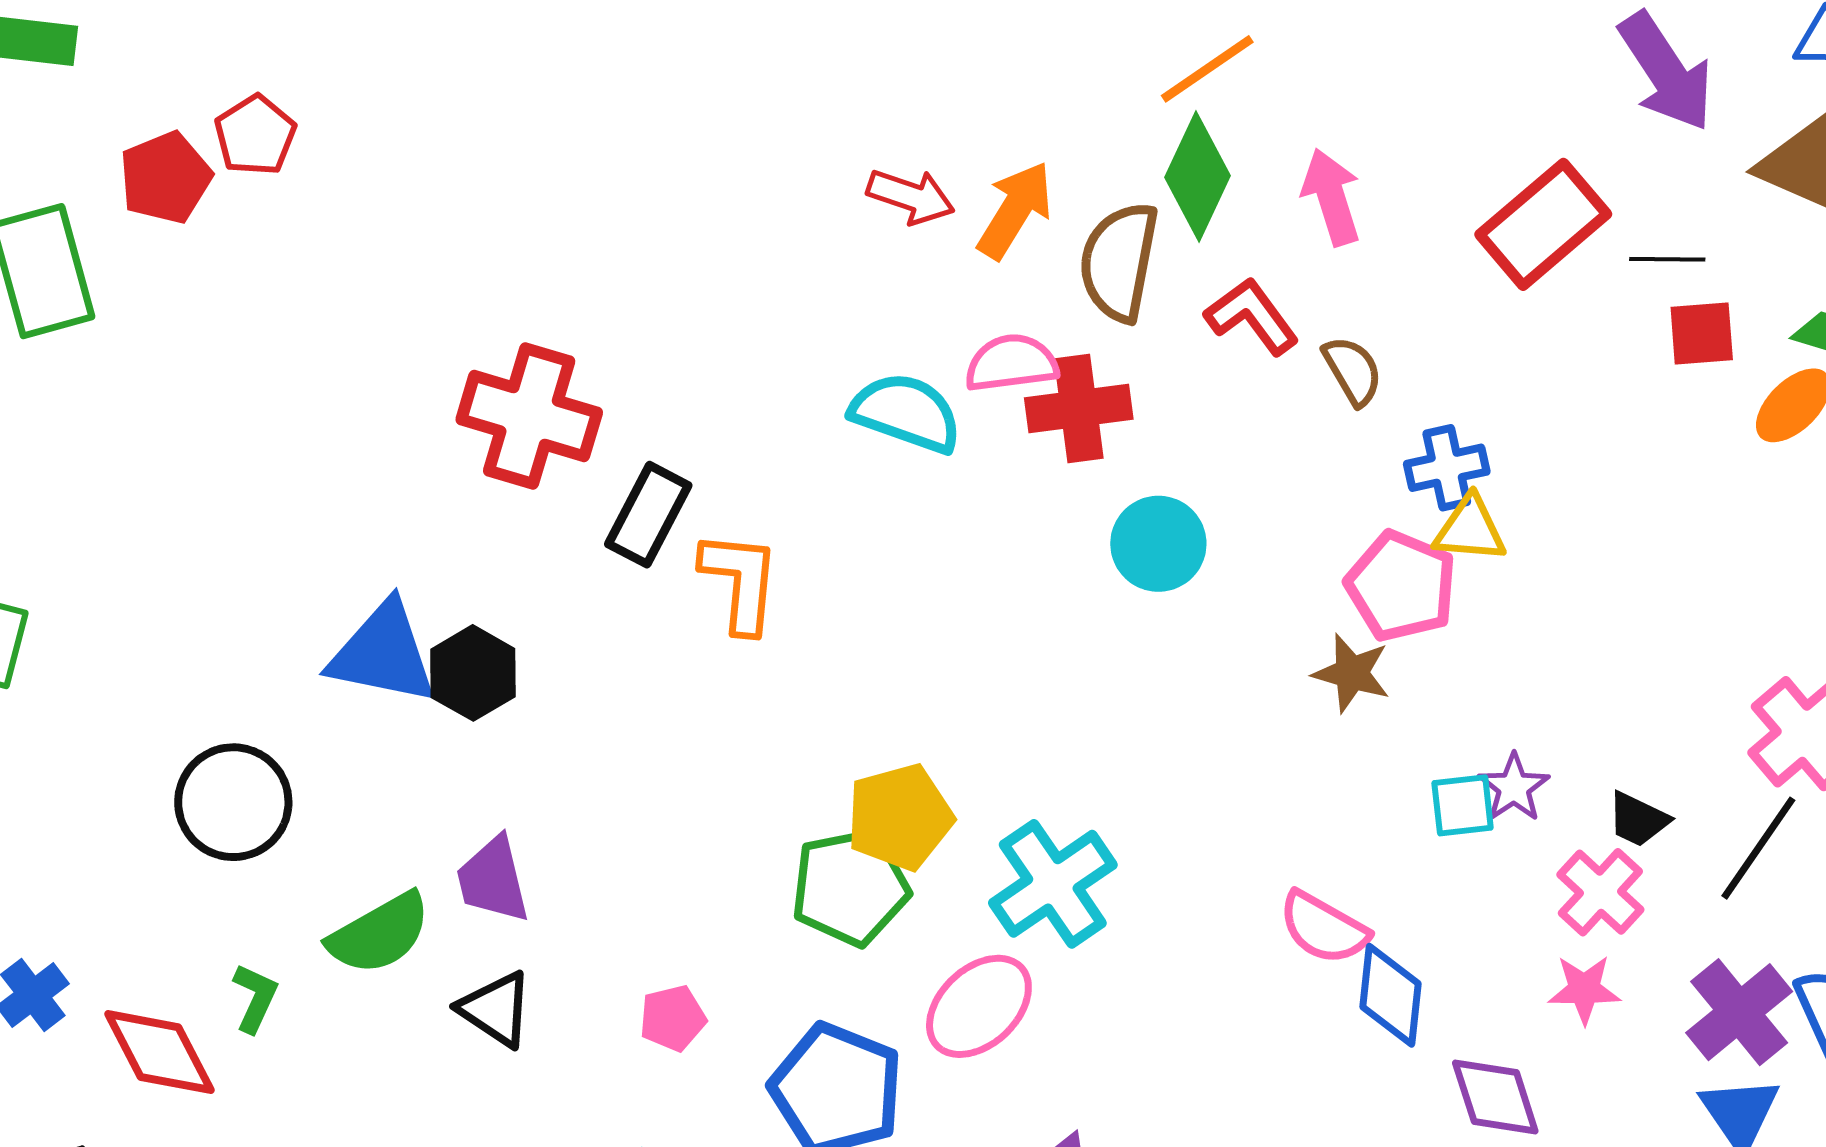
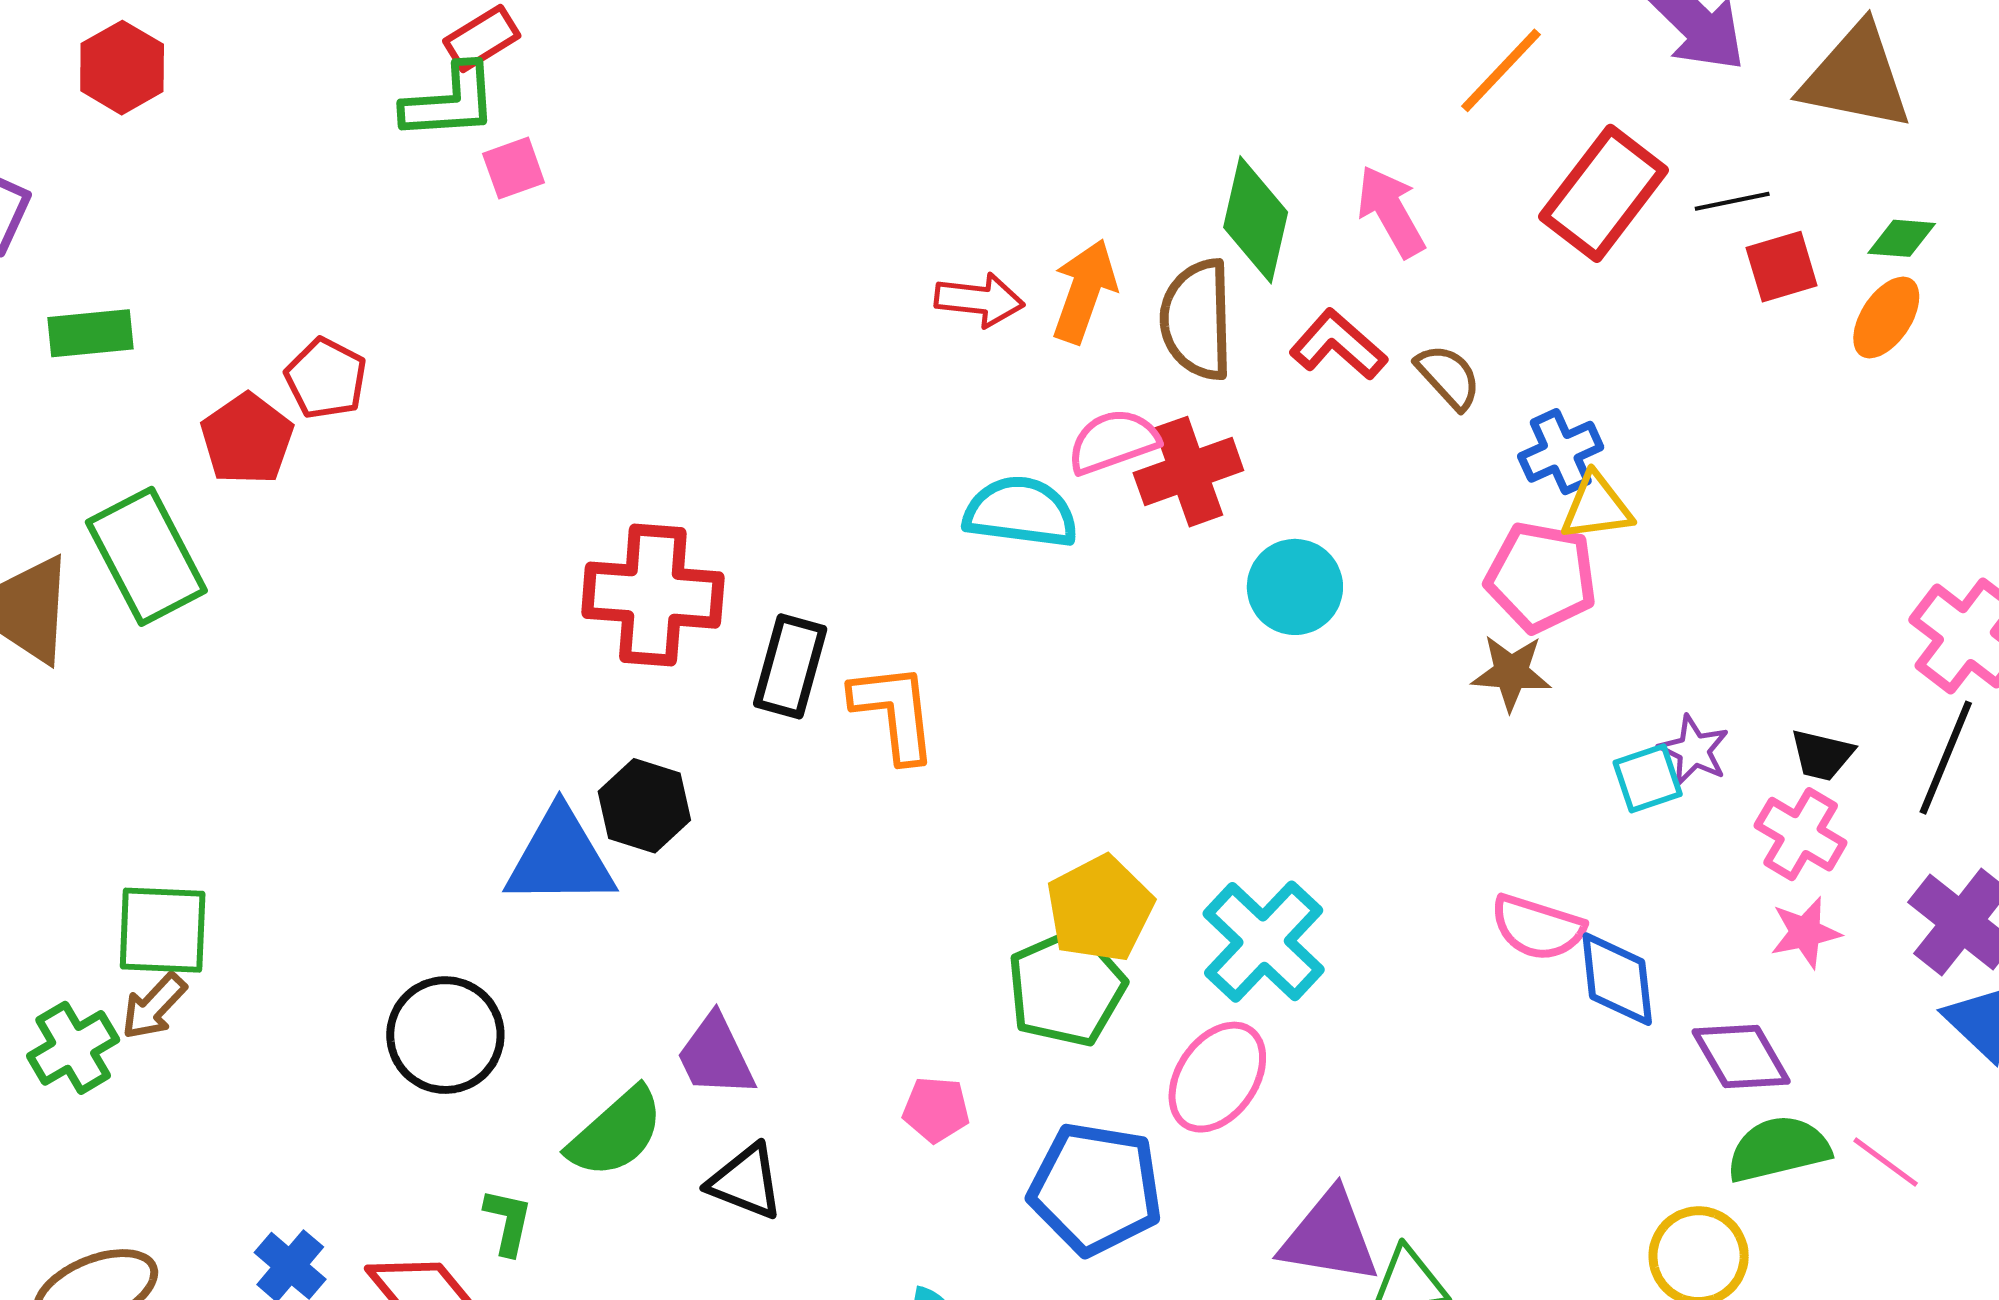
orange line: (1207, 69) -> (1501, 70), moved
black hexagon: (473, 673) -> (644, 806), moved
pink pentagon: (673, 1018) -> (936, 1110), moved, turned 30

